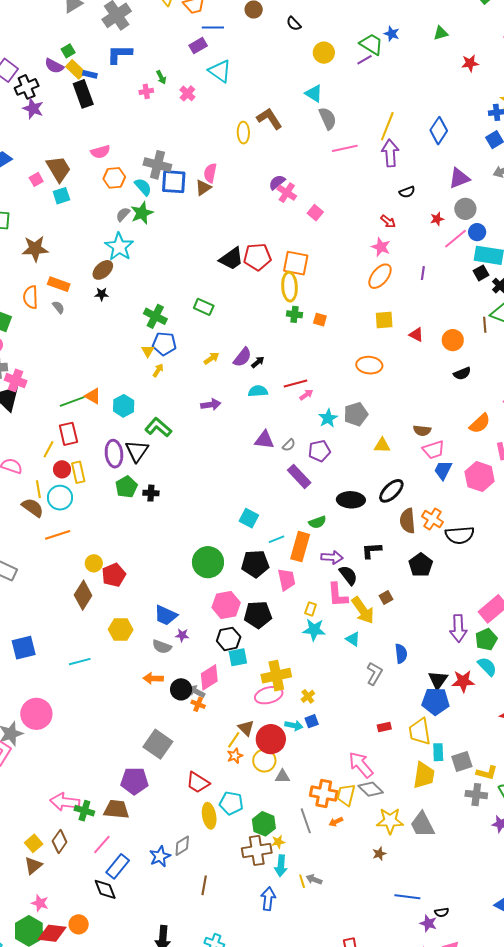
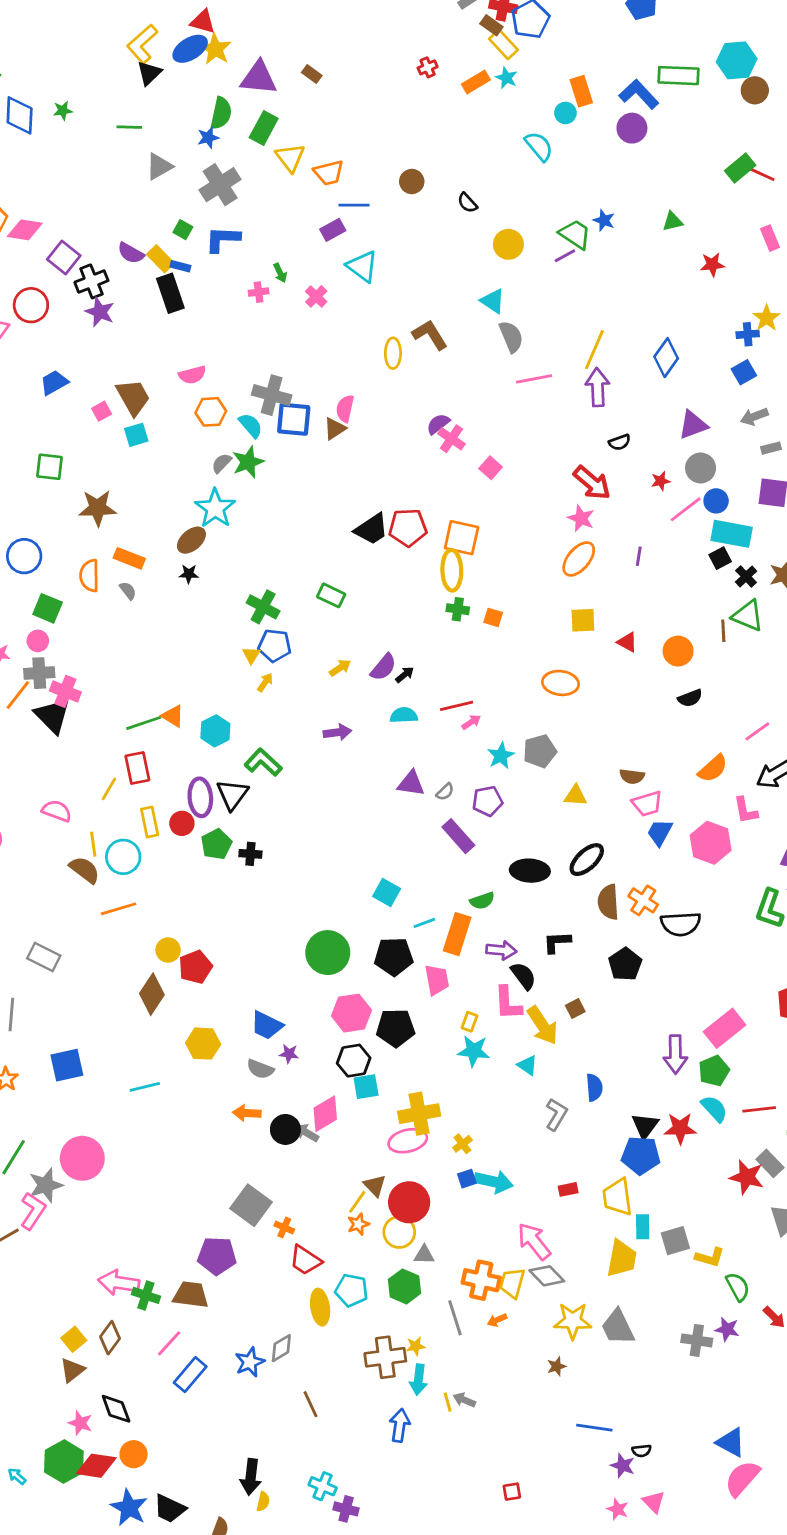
green square: (68, 51) -> (183, 230), moved, turned -32
red arrow: (388, 221) -> (592, 483), size x1.8
red circle: (62, 469) -> (182, 823), moved
orange cross: (198, 704) -> (284, 1228), moved
cyan arrow: (294, 725) -> (494, 1182), moved, size x1.5
gray cross: (476, 795) -> (697, 1340), moved
green hexagon: (264, 824) -> (405, 1286), moved
brown line: (204, 885) -> (310, 1404), turned -36
black diamond: (105, 889) -> (116, 1409), moved

